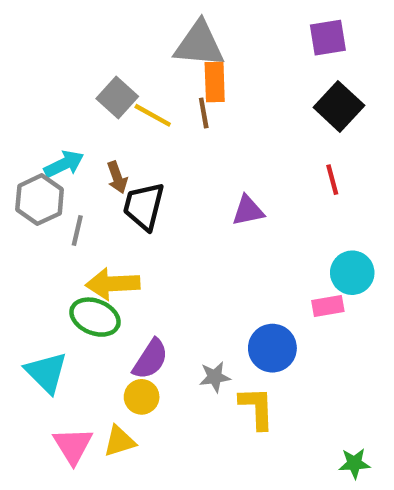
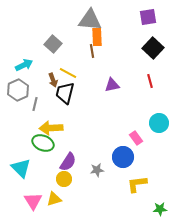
yellow line: (153, 115) -> (68, 73), moved
cyan arrow: (64, 164) -> (24, 65), moved
purple triangle: (248, 211) -> (112, 85), moved
pink rectangle: (328, 306) -> (136, 138), moved, turned 64
yellow L-shape: (257, 408) -> (137, 184), moved, turned -95

